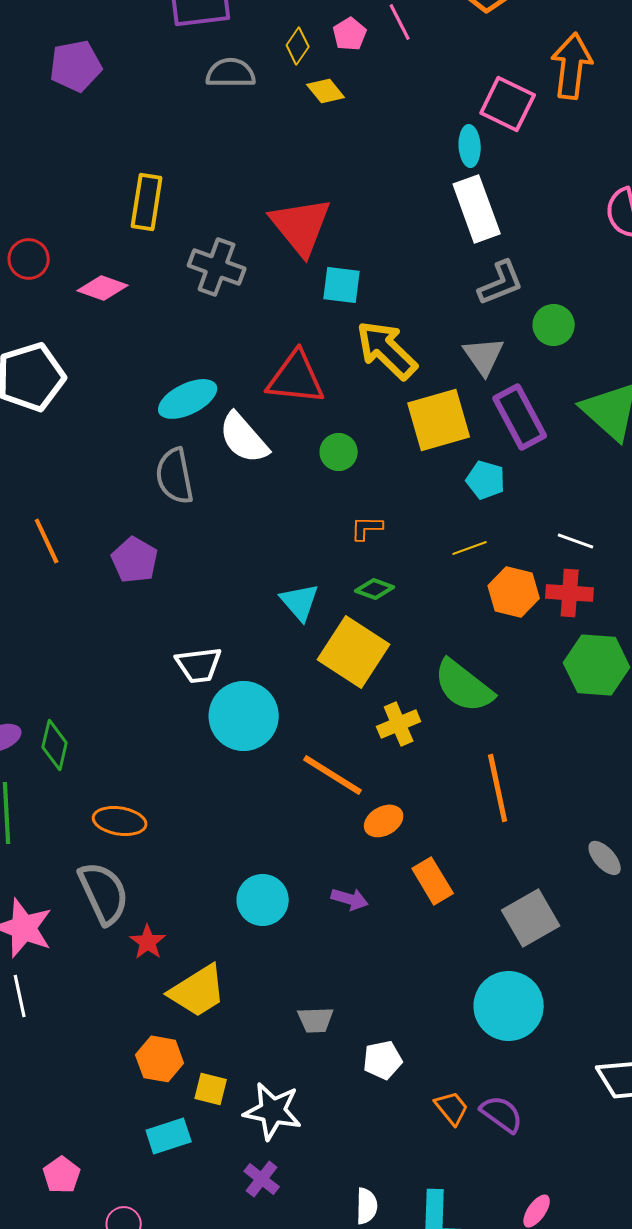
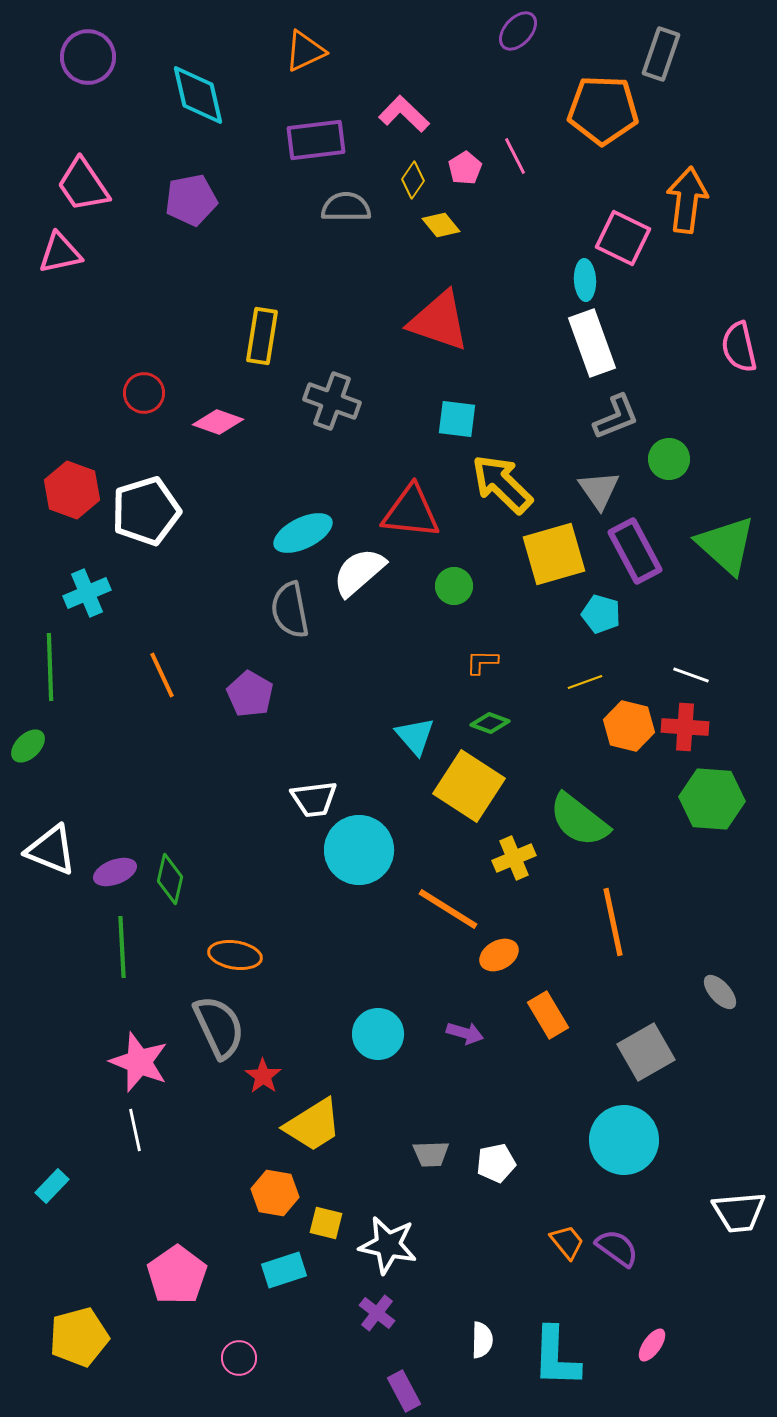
red triangle: (301, 226) -> (439, 321), moved, turned -32
white semicircle: (244, 438) -> (359, 572), turned 90
white pentagon: (383, 1060) -> (496, 1163), moved
pink pentagon: (62, 1175) -> (177, 1275), moved, size x1.6

